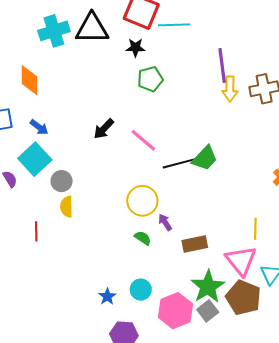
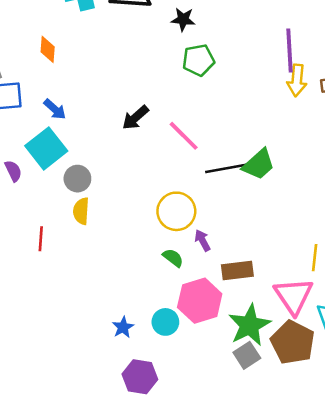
orange diamond: (30, 80) -> (48, 49), size x0.7
pink hexagon: (175, 311) -> (200, 301), moved

